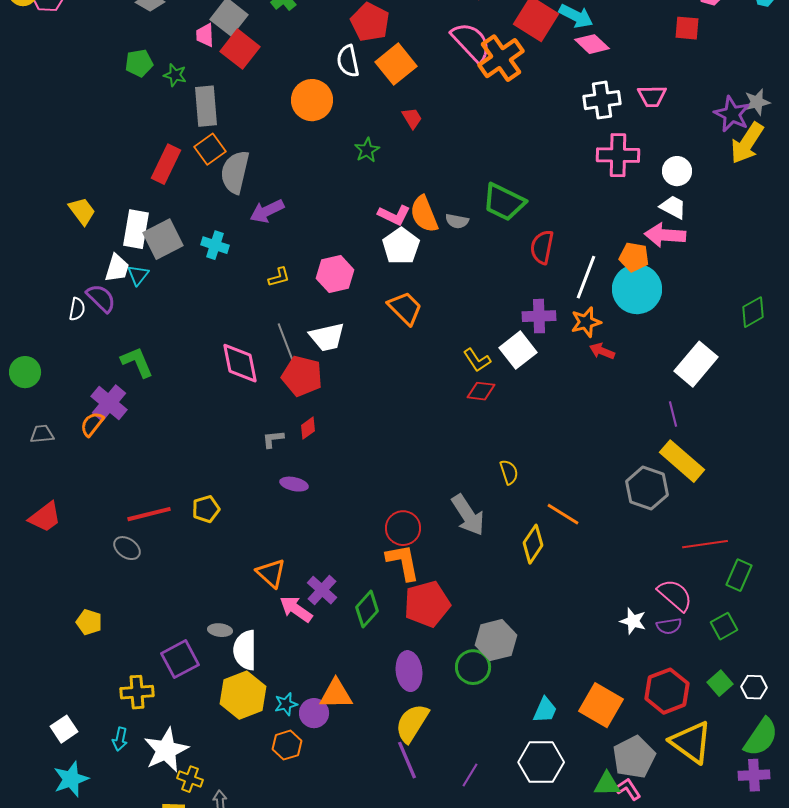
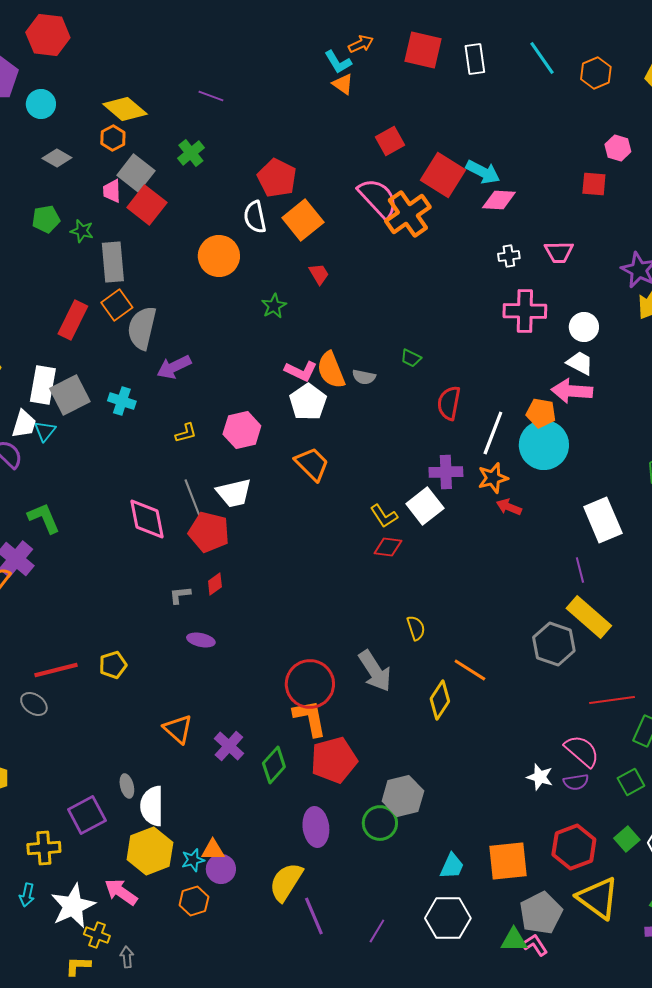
pink diamond: (592, 44) -> (499, 200), turned -40
white cross: (602, 100) -> (509, 256), size x0.6
green trapezoid: (504, 202) -> (411, 358), size x0.5
white rectangle: (696, 364) -> (603, 520), turned -63
red circle: (403, 528) -> (310, 684), size x1.4
pink arrow: (296, 609) -> (121, 892), moved
gray ellipse: (220, 630) -> (127, 786), turned 70
orange triangle: (336, 694) -> (213, 850), moved, size x0.7
orange square: (601, 705) -> (508, 861), turned -36
yellow semicircle: (412, 723) -> (286, 882), moved

